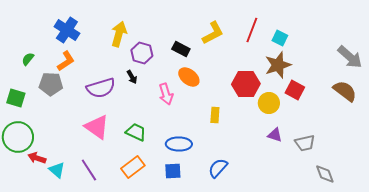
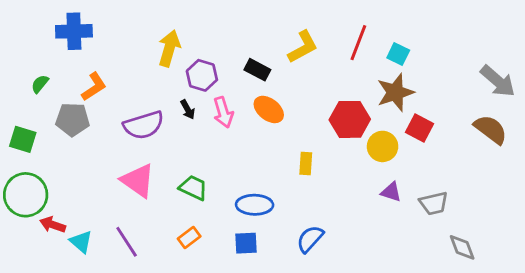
blue cross: (67, 30) -> (74, 31), moved, turned -35
pink arrow: (166, 94) -> (223, 112), moved
orange rectangle: (133, 167) -> (189, 237), size x0.7

